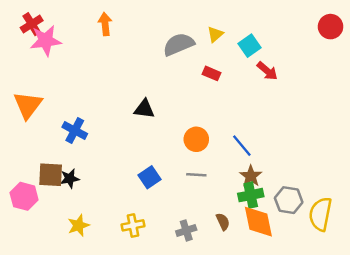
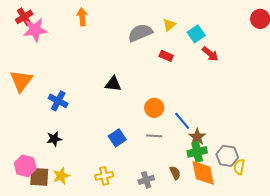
blue line: (242, 146) -> (182, 121), moved
brown square: (51, 175) -> (39, 177), moved
pink hexagon: (24, 196) -> (25, 166), moved
yellow semicircle: (320, 214) -> (239, 167), moved, size x0.6

